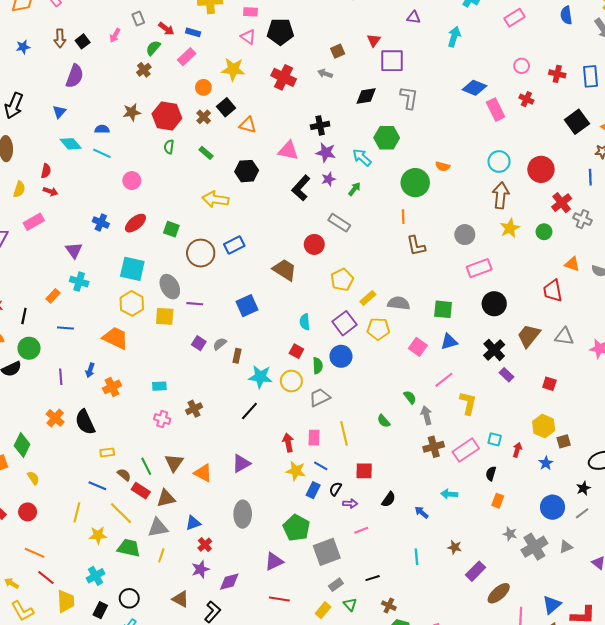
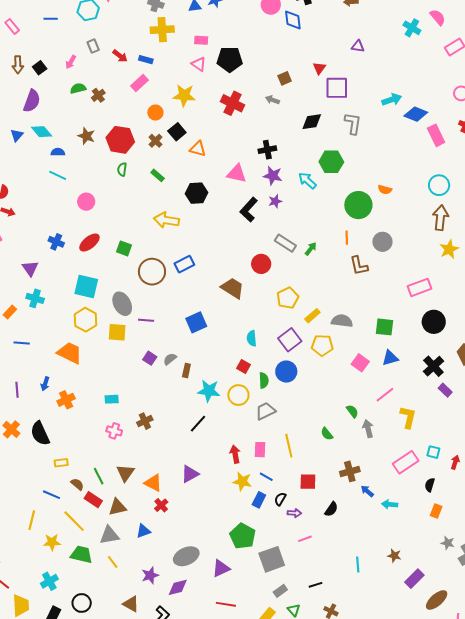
cyan arrow: (454, 37) -> (392, 100), moved, turned 54
green semicircle: (153, 48) -> (78, 88), moved, turned 35
brown star: (132, 112) -> (86, 136), turned 30
cyan diamond: (71, 144) -> (42, 132), moved
green arrow: (354, 189) -> (311, 249), moved
gray circle: (465, 235) -> (382, 242), moved
brown cross: (434, 447) -> (350, 471), moved
blue arrow: (422, 512) -> (367, 491), moved
gray ellipse: (243, 514) -> (186, 556), moved, turned 65
red cross: (205, 545) -> (161, 505), moved
yellow line: (161, 555) -> (113, 562), turned -56

